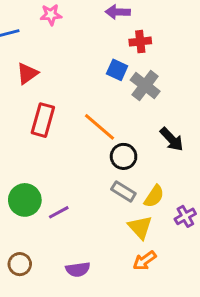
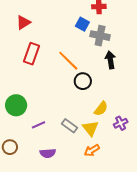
gray cross: (145, 86) -> (100, 36), turned -30
black arrow: (172, 139) -> (110, 60), moved, turned -150
gray rectangle: (123, 191) -> (70, 126), moved
purple line: (59, 212) -> (39, 125), moved

